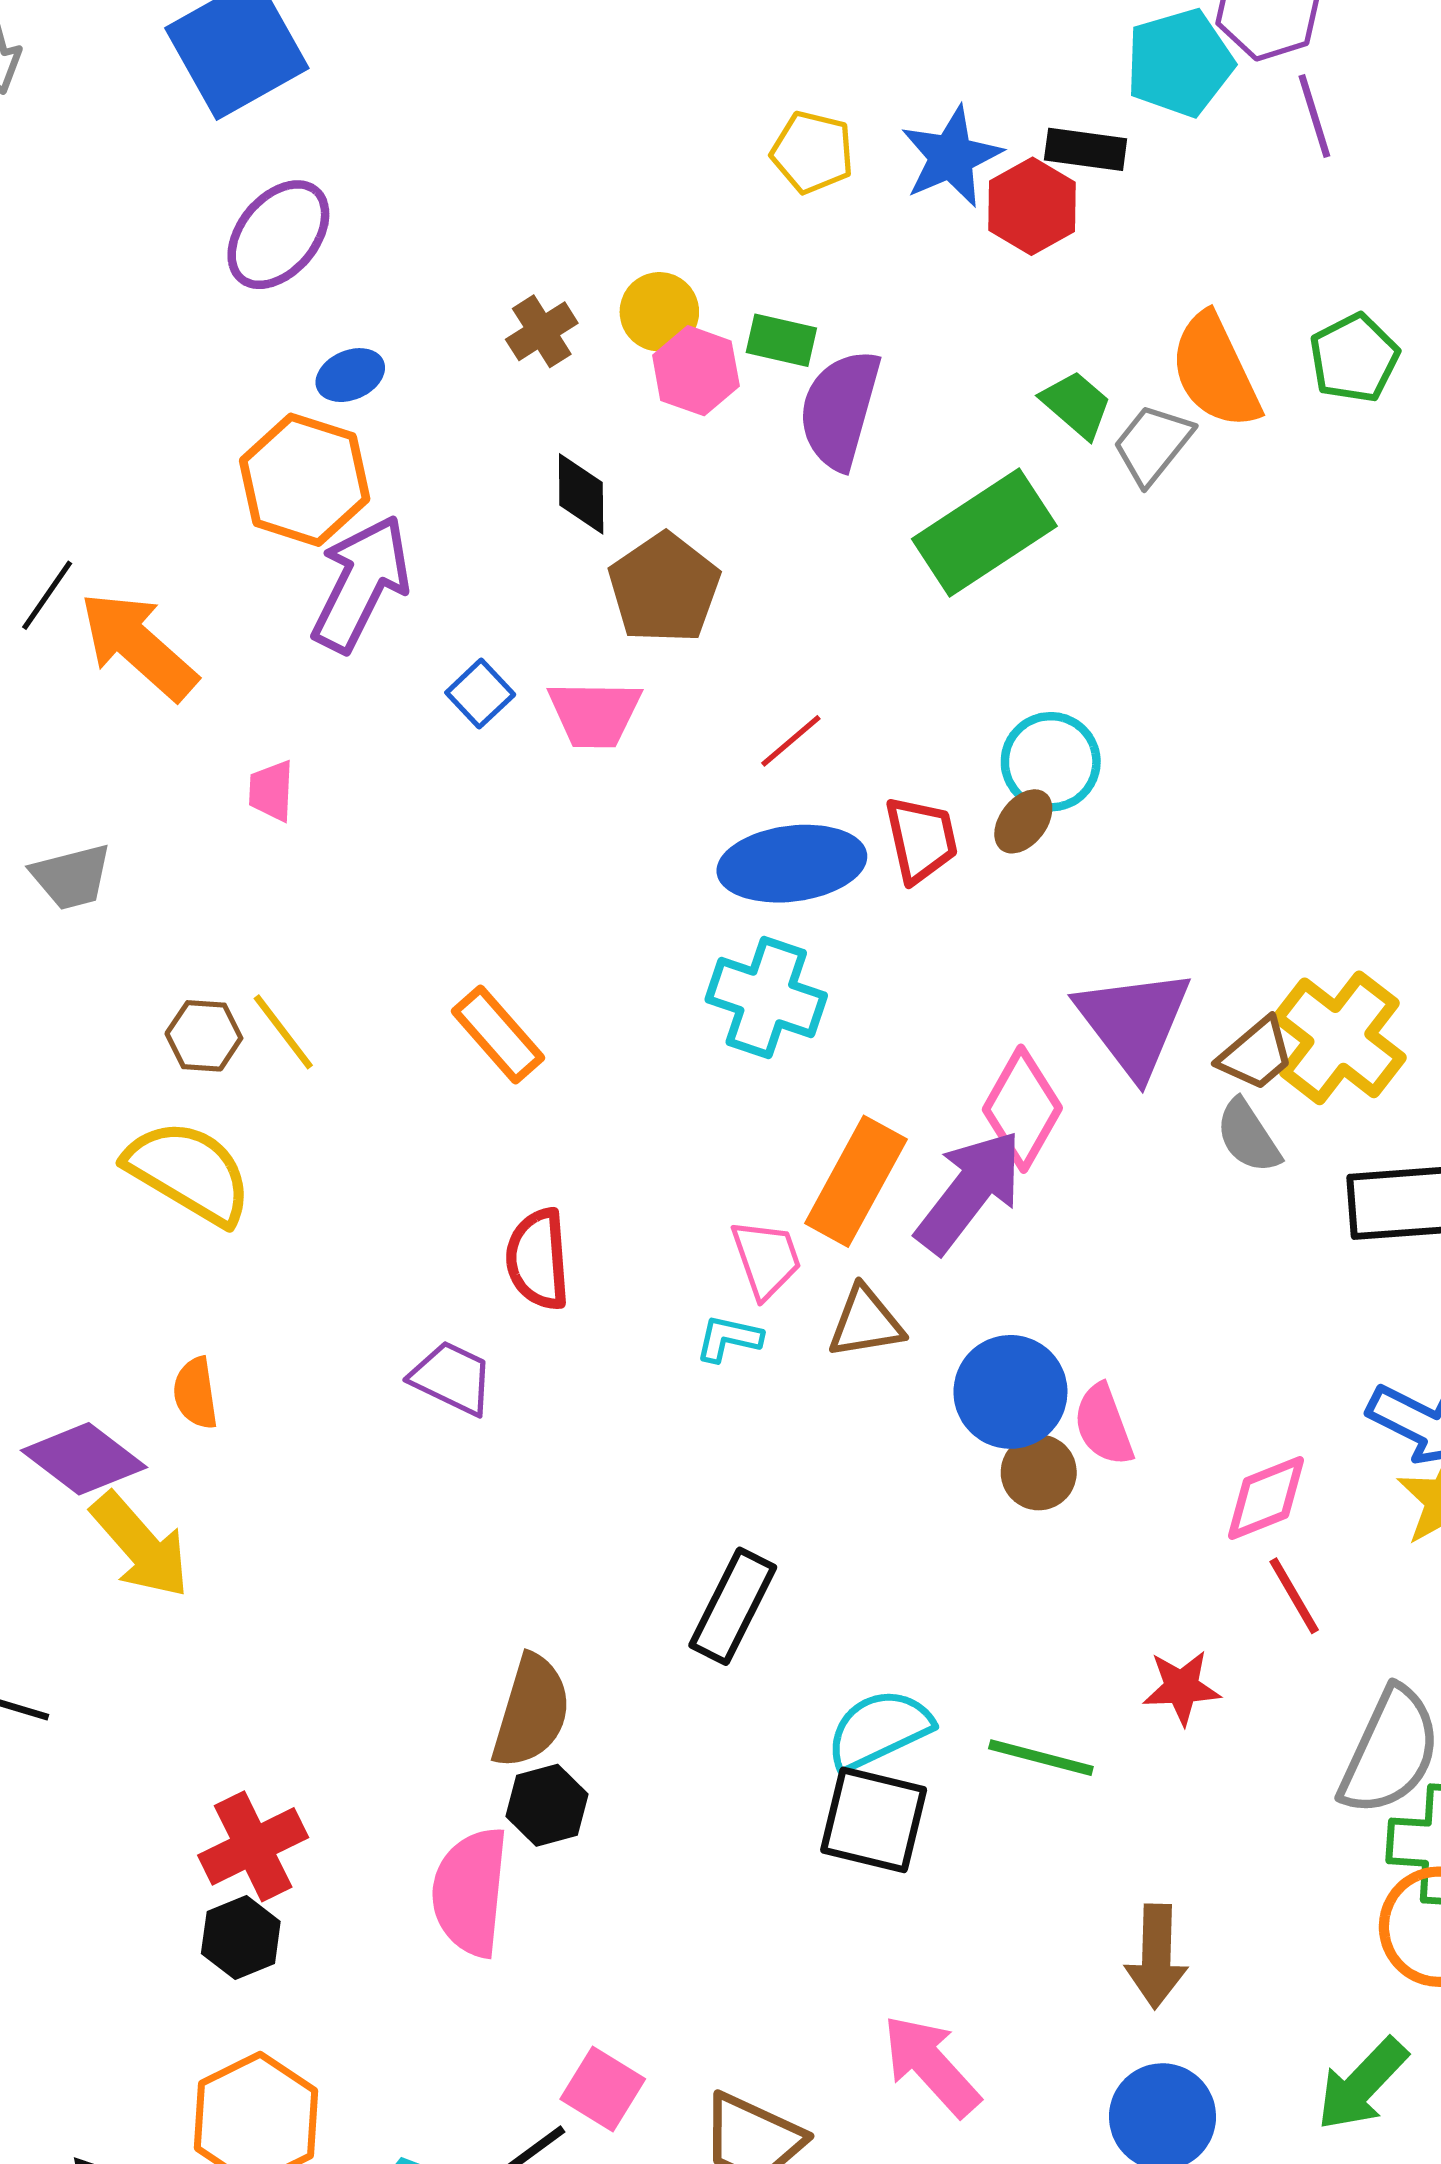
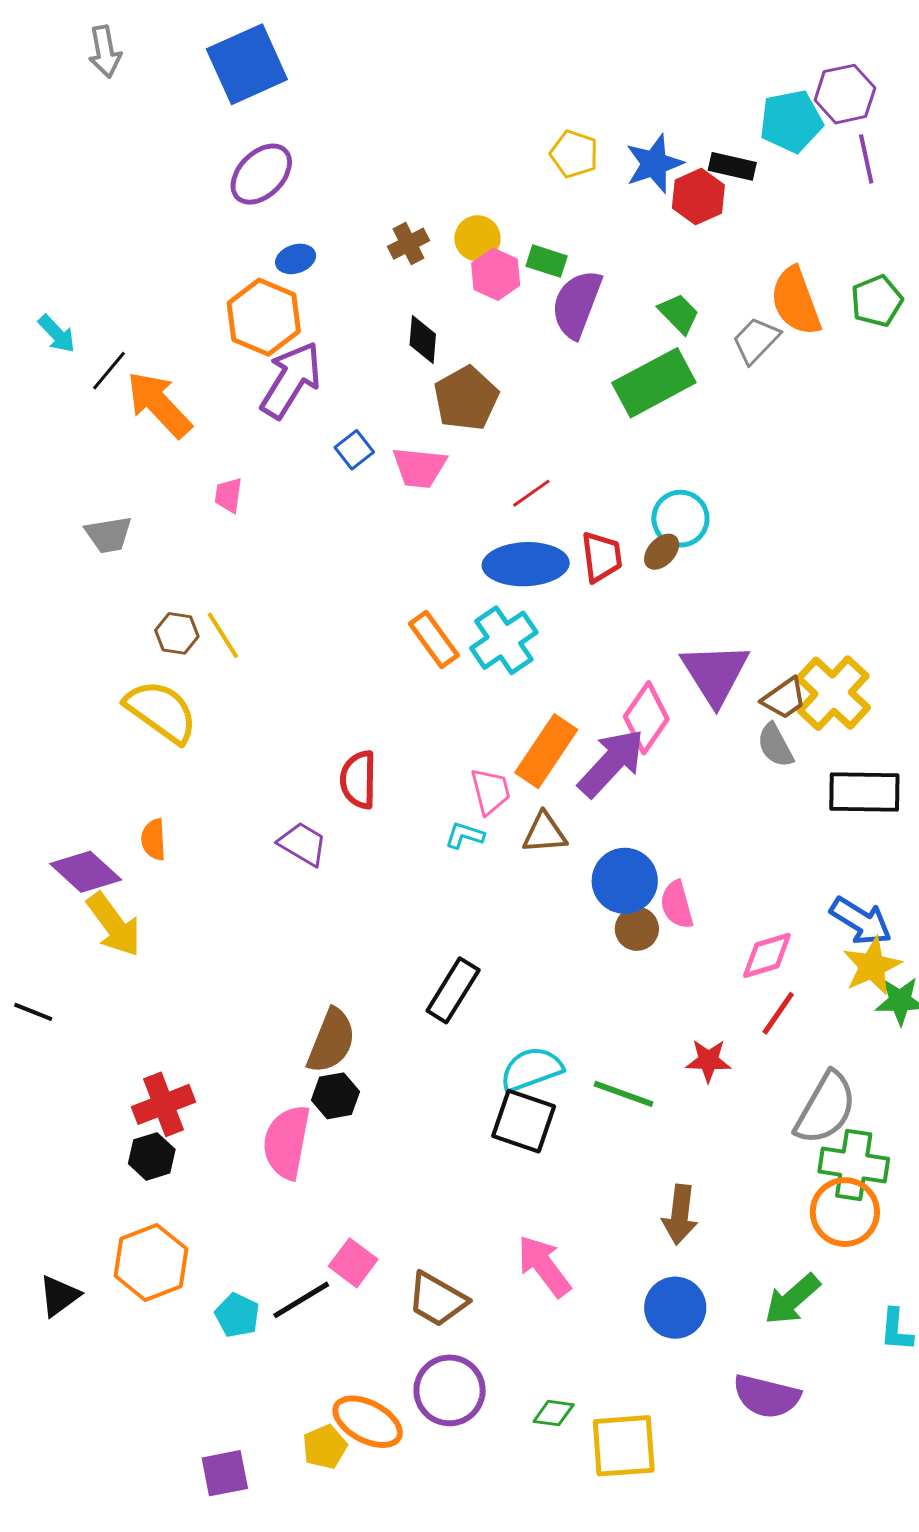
green trapezoid: (1076, 405) -> (679, 314), moved
cyan cross: (766, 998) -> (504, 640), turned 32
orange rectangle: (498, 1035) -> (434, 639), moved
red line: (1294, 1596) -> (778, 1013), turned 60

